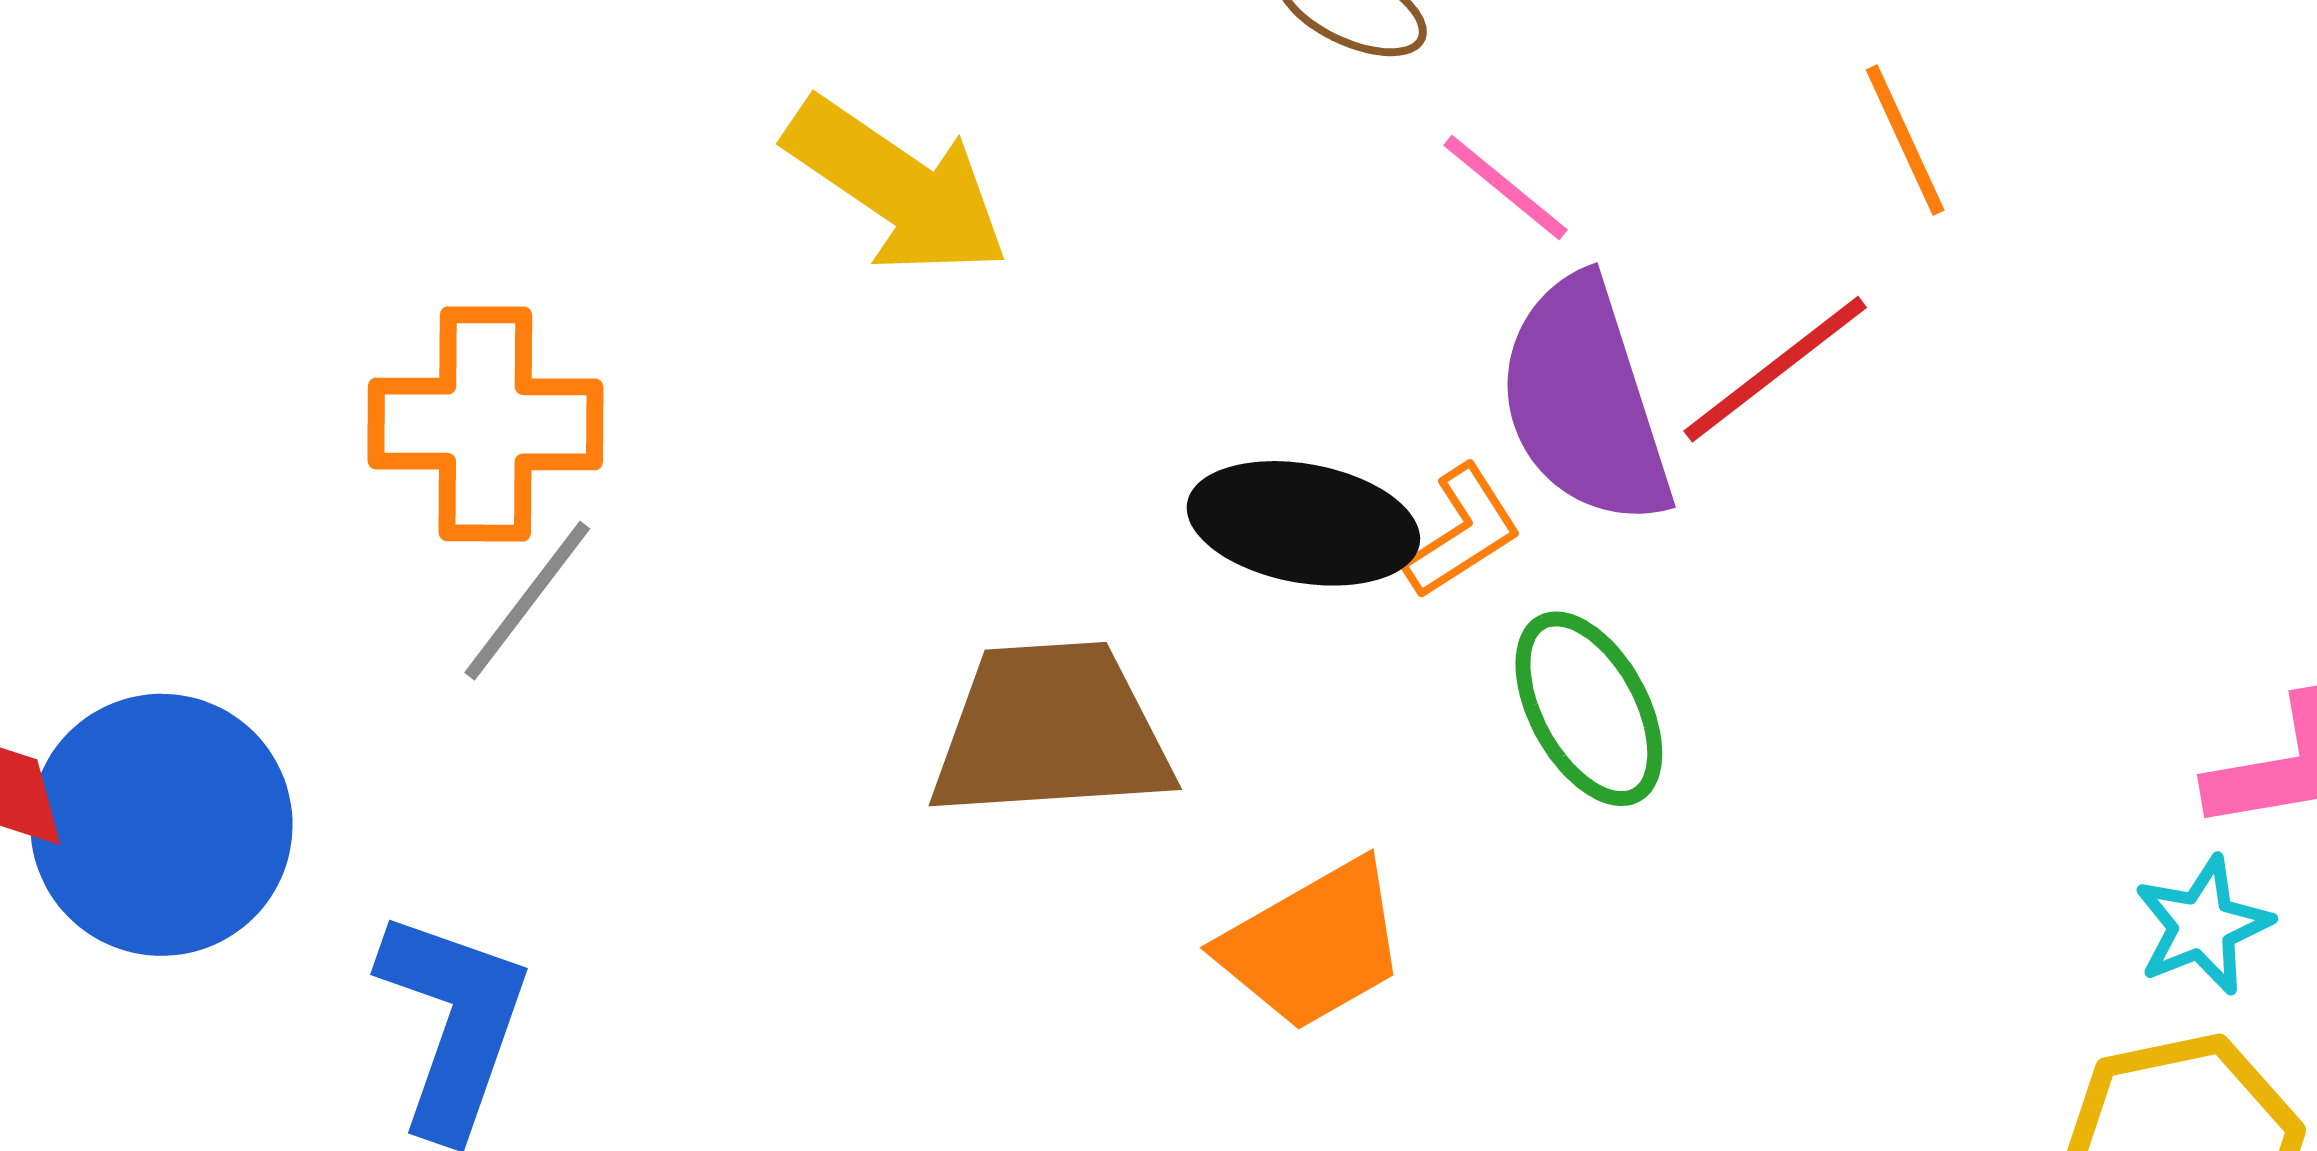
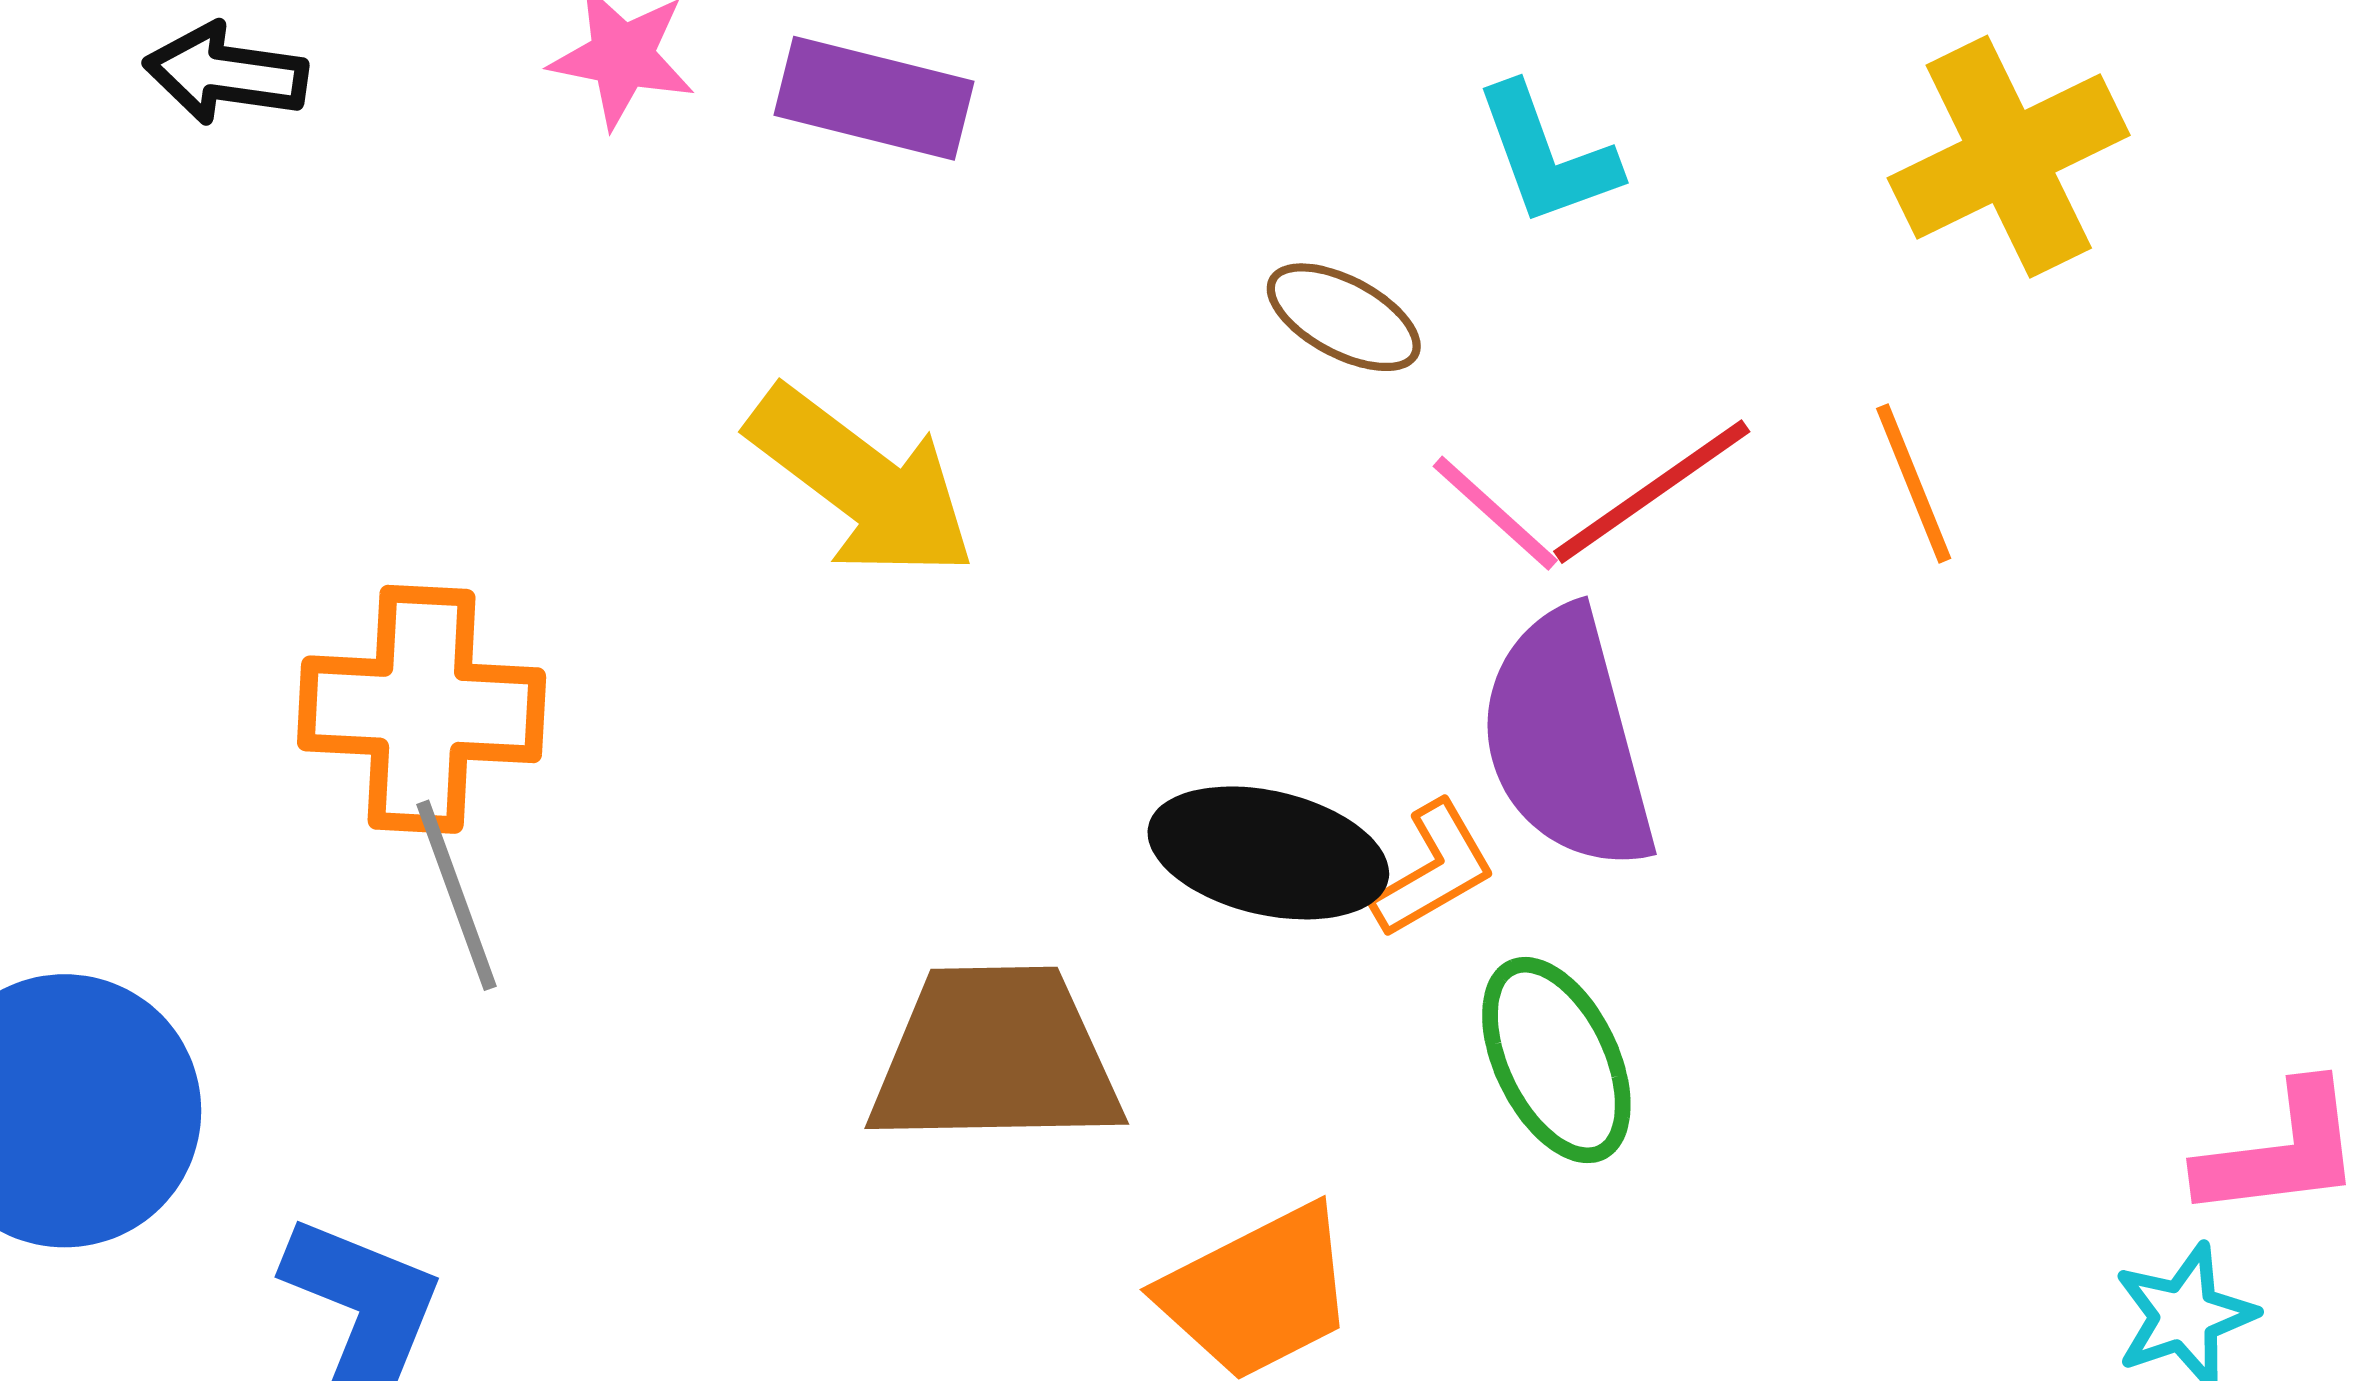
red line: (1775, 369) -> (1652, 492), moved
gray line: (527, 601) -> (456, 895), turned -60

